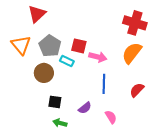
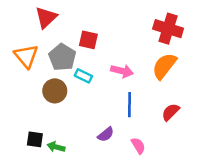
red square: (79, 46) -> (88, 40), moved
black square: (55, 102) -> (35, 139), moved
green arrow: (60, 123) -> (56, 147), moved

